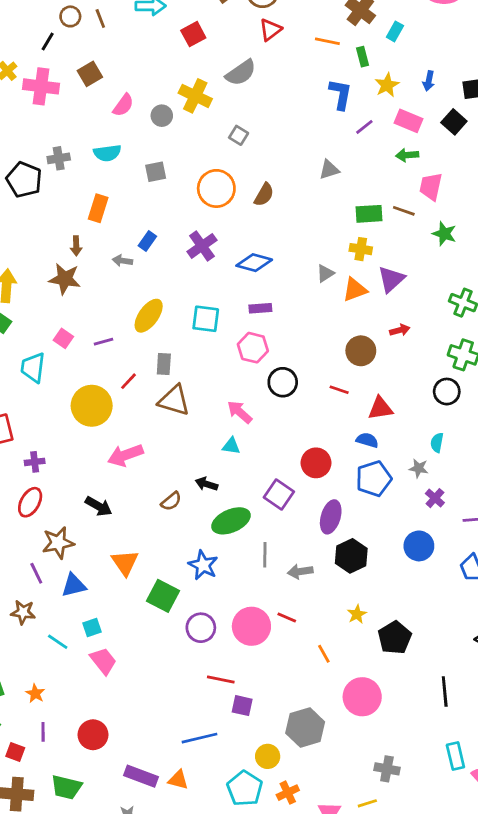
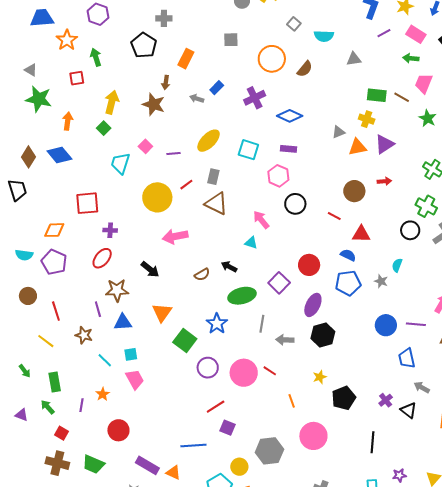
cyan semicircle: (107, 153) -> (324, 36), moved
black pentagon: (24, 180) -> (144, 45), moved
purple cross: (435, 498) -> (386, 400), moved
blue circle: (419, 546) -> (386, 325), moved
red line: (221, 679) -> (216, 407), turned -54
orange star: (35, 694) -> (103, 394), moved
purple line: (43, 732) -> (82, 405), moved

